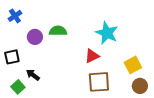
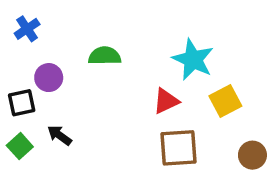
purple circle: (35, 37) -> (49, 78), moved
yellow square: (133, 65) -> (225, 101), moved
green square: (18, 87) -> (20, 146), moved

